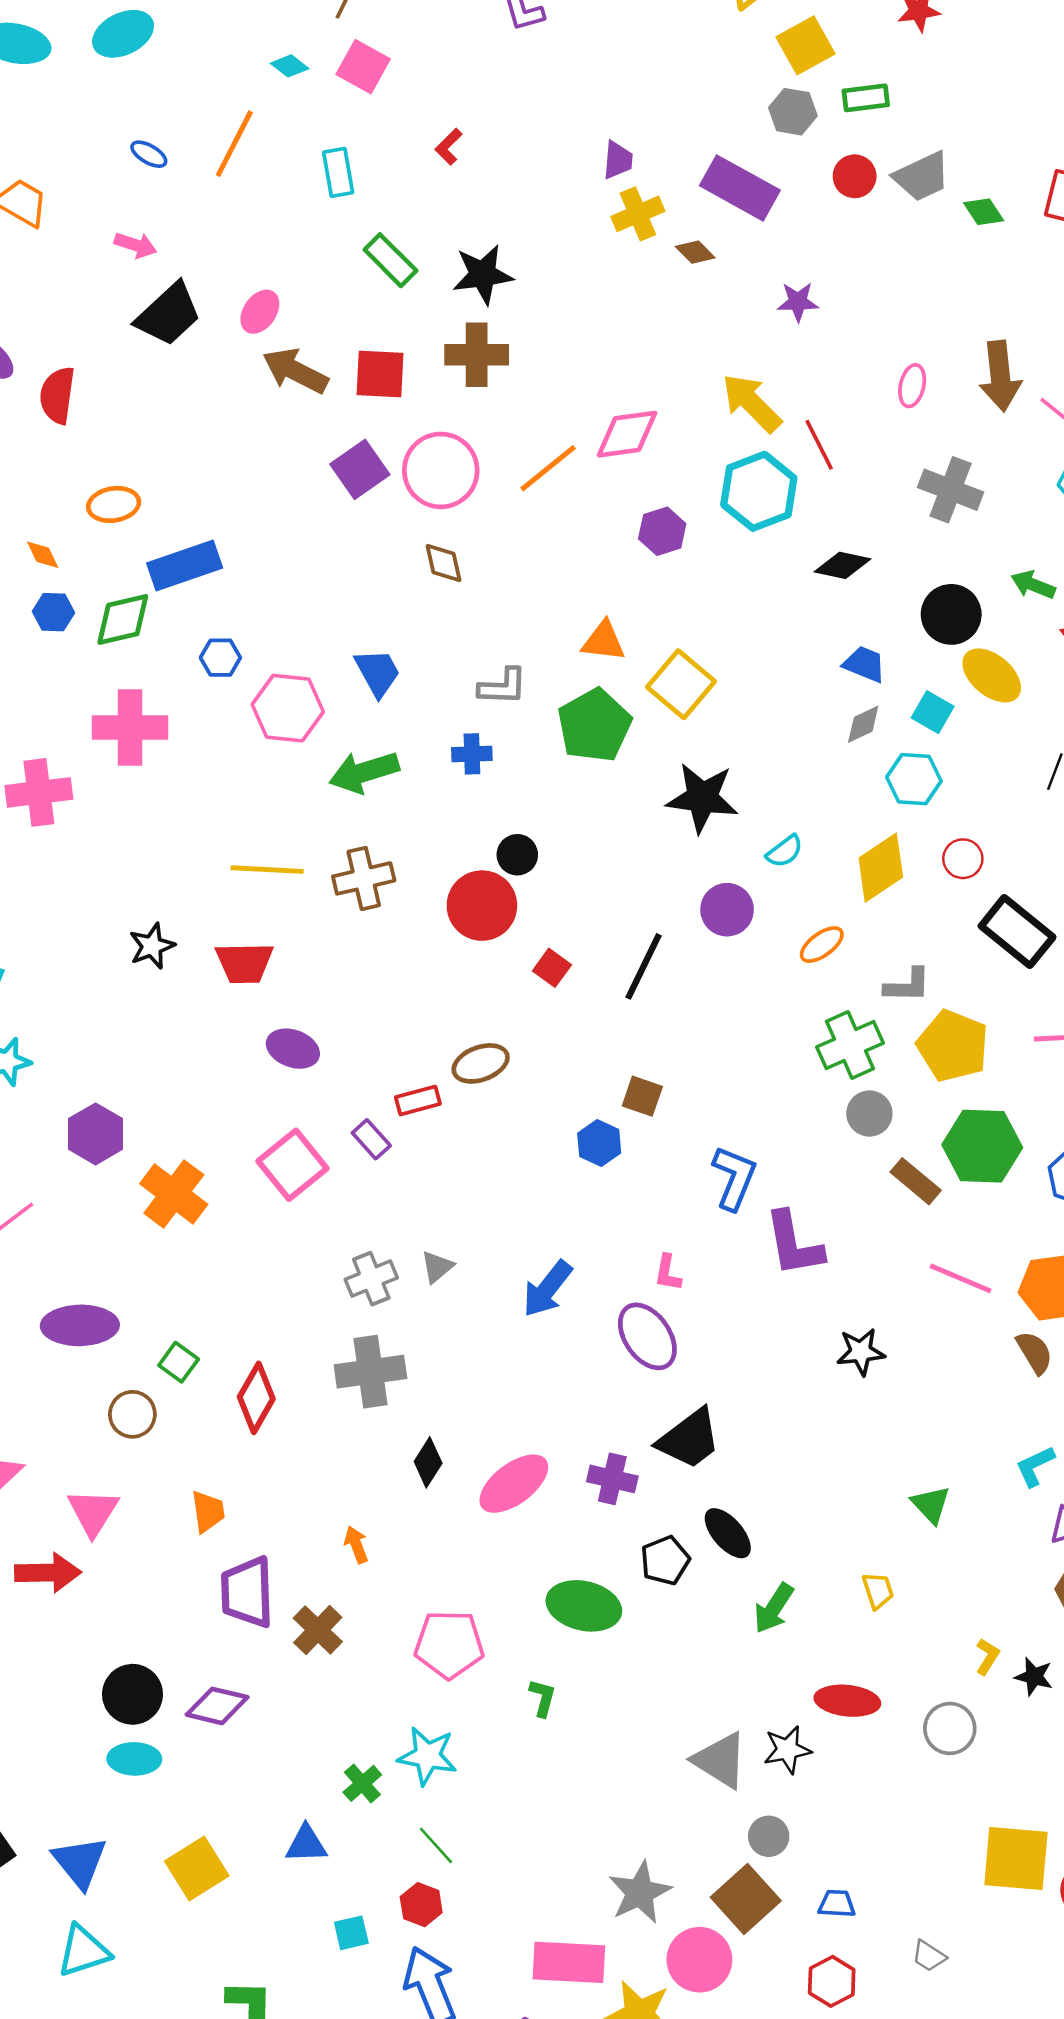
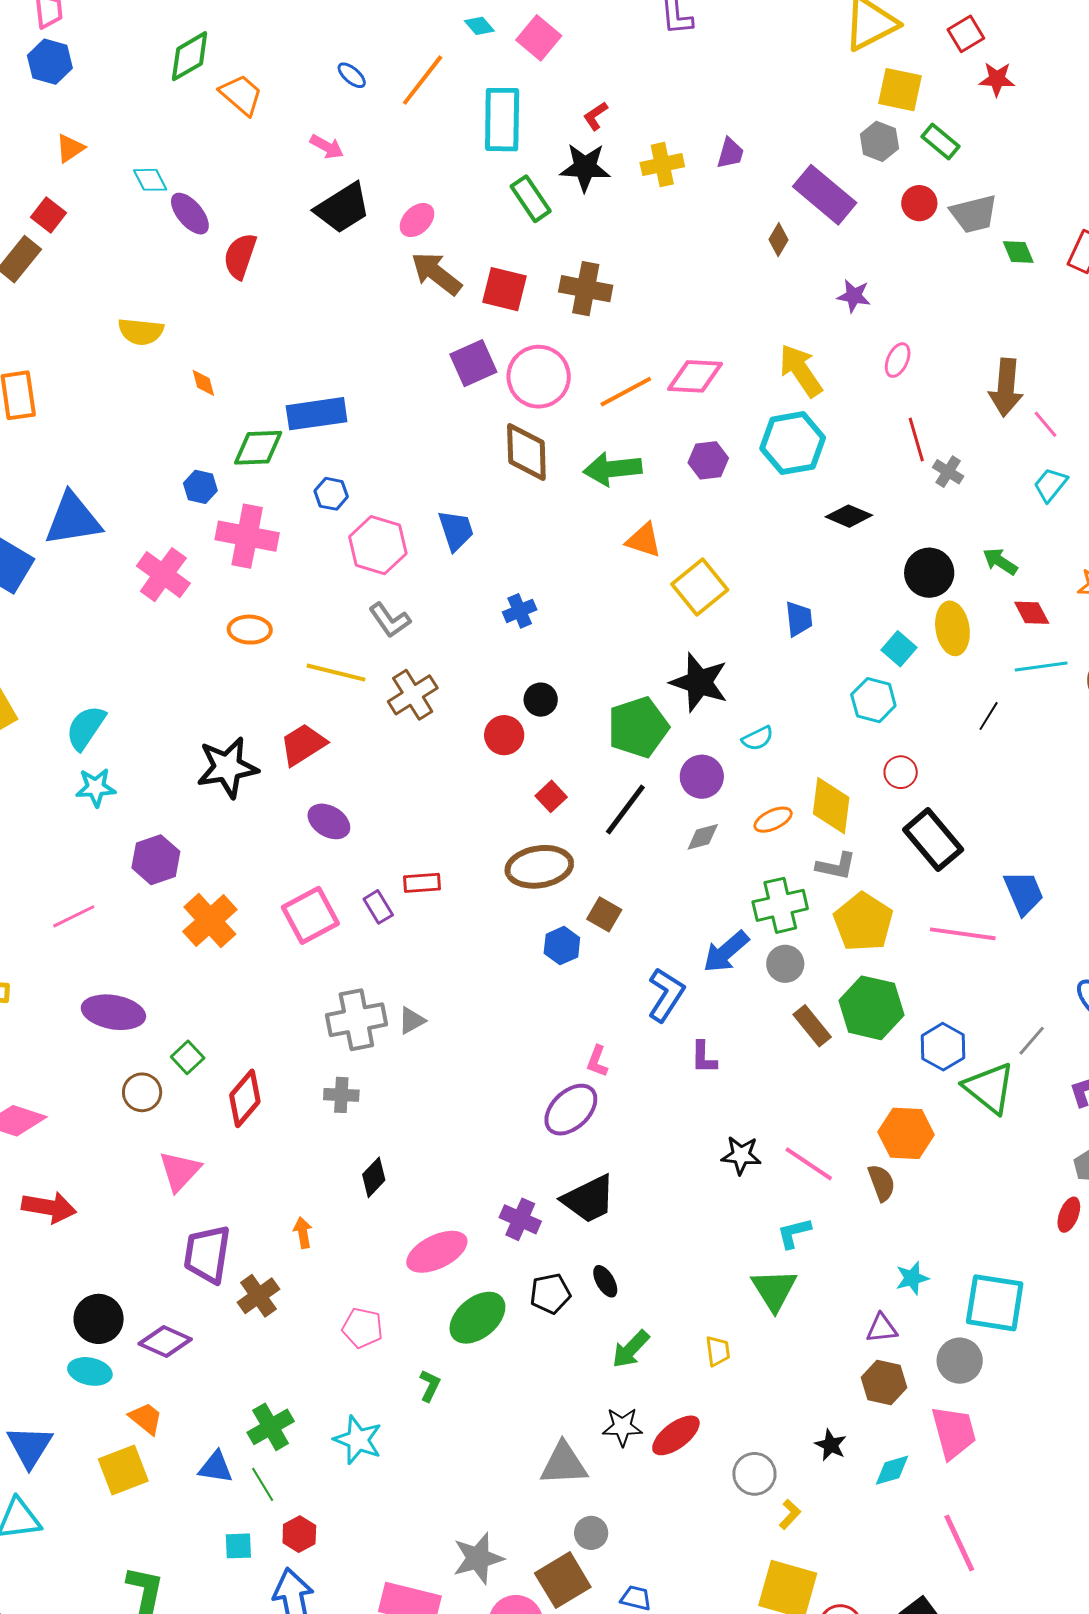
yellow square: (806, 45) -> (900, 90), turned 30
green rectangle: (866, 98) -> (941, 141), turned 36
cyan rectangle: (338, 172) -> (502, 120), size x1.6
yellow cross: (638, 214) -> (662, 165), moved
brown diamond: (695, 252) -> (779, 240), turned 64
black star: (483, 275) -> (585, 167), moved
pink ellipse: (912, 386) -> (898, 360), moved
red line: (819, 445) -> (916, 439), moved
gray cross: (951, 490) -> (948, 472), size x0.6
orange ellipse: (114, 504) -> (250, 630), moved
brown diamond: (444, 563) -> (526, 452), size x1.6
blue hexagon: (53, 612) -> (200, 487), moved
blue trapezoid: (864, 664) -> (799, 619), moved, turned 51
yellow ellipse: (992, 675) -> (952, 628), turned 30
gray L-shape: (503, 687) -> (390, 620), moved, turned 42
gray diamond: (863, 724) -> (703, 837), moved
green pentagon: (594, 725) -> (638, 727), moved
blue cross: (472, 754) -> (520, 611), turned -32
green arrow: (364, 772) -> (613, 469), moved
pink cross: (39, 792) -> (163, 575), turned 32
yellow diamond: (881, 868) -> (831, 806), moved, turned -60
brown cross: (364, 878) -> (413, 695), turned -30
red circle: (482, 906) -> (504, 735), size x0.7
black star: (152, 946) -> (227, 767), moved, size x1.6
red trapezoid: (244, 963) -> (303, 744), turned 138
brown ellipse: (481, 1063) -> (539, 867), moved, size x1.4
purple L-shape: (794, 1244) -> (704, 1057), size x0.6
pink line: (961, 1278) -> (809, 1164), moved
gray cross: (371, 1279) -> (356, 1020), size x1.4
blue arrow: (547, 1289) -> (726, 952), moved
purple ellipse: (647, 1336) -> (571, 1110), turned 70
gray cross: (370, 1372) -> (341, 1095), size x0.6
cyan L-shape: (1035, 1466) -> (794, 1233), moved
pink ellipse: (514, 1484) -> (437, 1252), moved
green triangle: (931, 1505) -> (774, 1290), size x1.4
orange trapezoid: (208, 1511) -> (146, 1418), moved, turned -54
pink triangle: (93, 1512) -> (180, 1171), moved
black ellipse: (728, 1533) -> (605, 1281), size x0.7
green ellipse: (584, 1606) -> (477, 1318), turned -64
pink pentagon: (449, 1644) -> (363, 1328), size x0.7
yellow L-shape: (987, 1657) -> (790, 1514), moved
red ellipse: (847, 1701) -> (676, 1435), turned -54
black star: (787, 1750) -> (622, 1427), moved
cyan star: (427, 1756) -> (358, 1440), moved
gray triangle: (720, 1760) -> (564, 1464), turned -46
green cross: (362, 1783) -> (271, 1427), size x1.4
green line: (436, 1845) -> (263, 1484), moved

